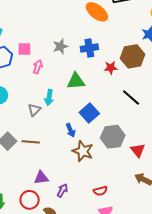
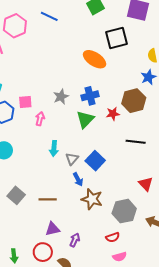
green triangle: (76, 81) -> (85, 119), moved, turned -36
black line: (131, 97) -> (136, 142), turned -30
gray triangle: (34, 110) -> (72, 159), moved
gray hexagon: (113, 137) -> (124, 211), moved
brown line: (31, 142) -> (48, 199), moved
red triangle: (138, 150) -> (146, 184), moved

